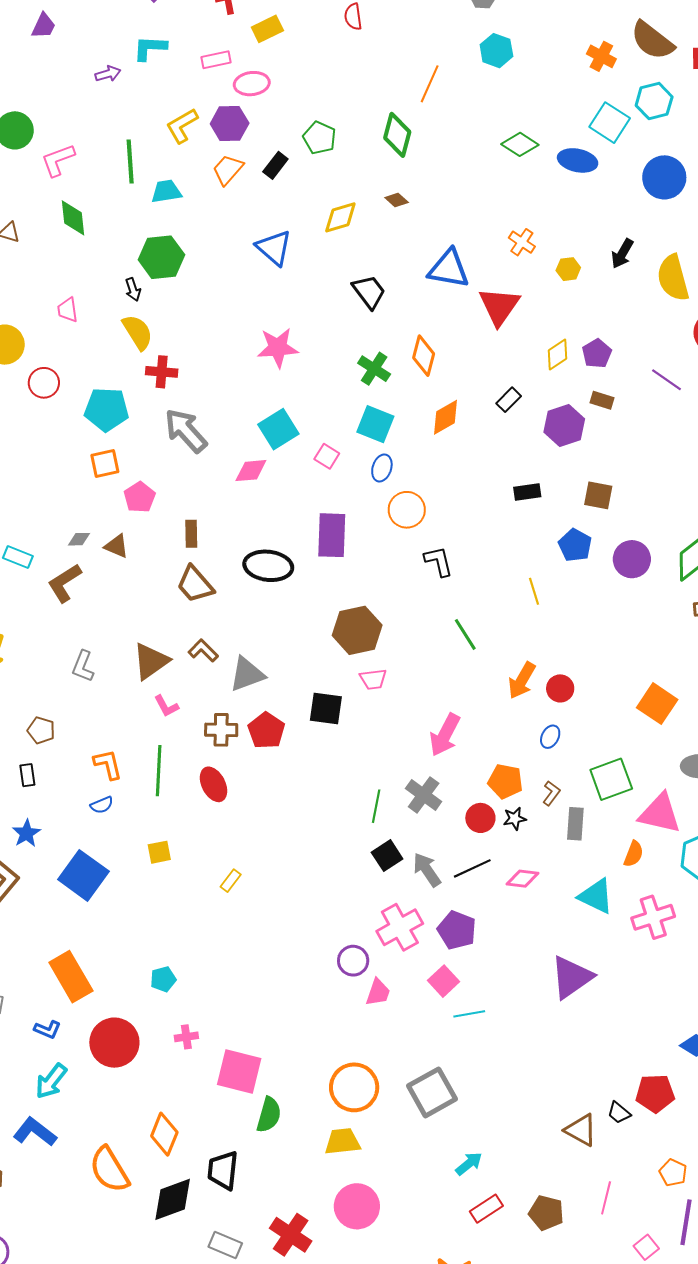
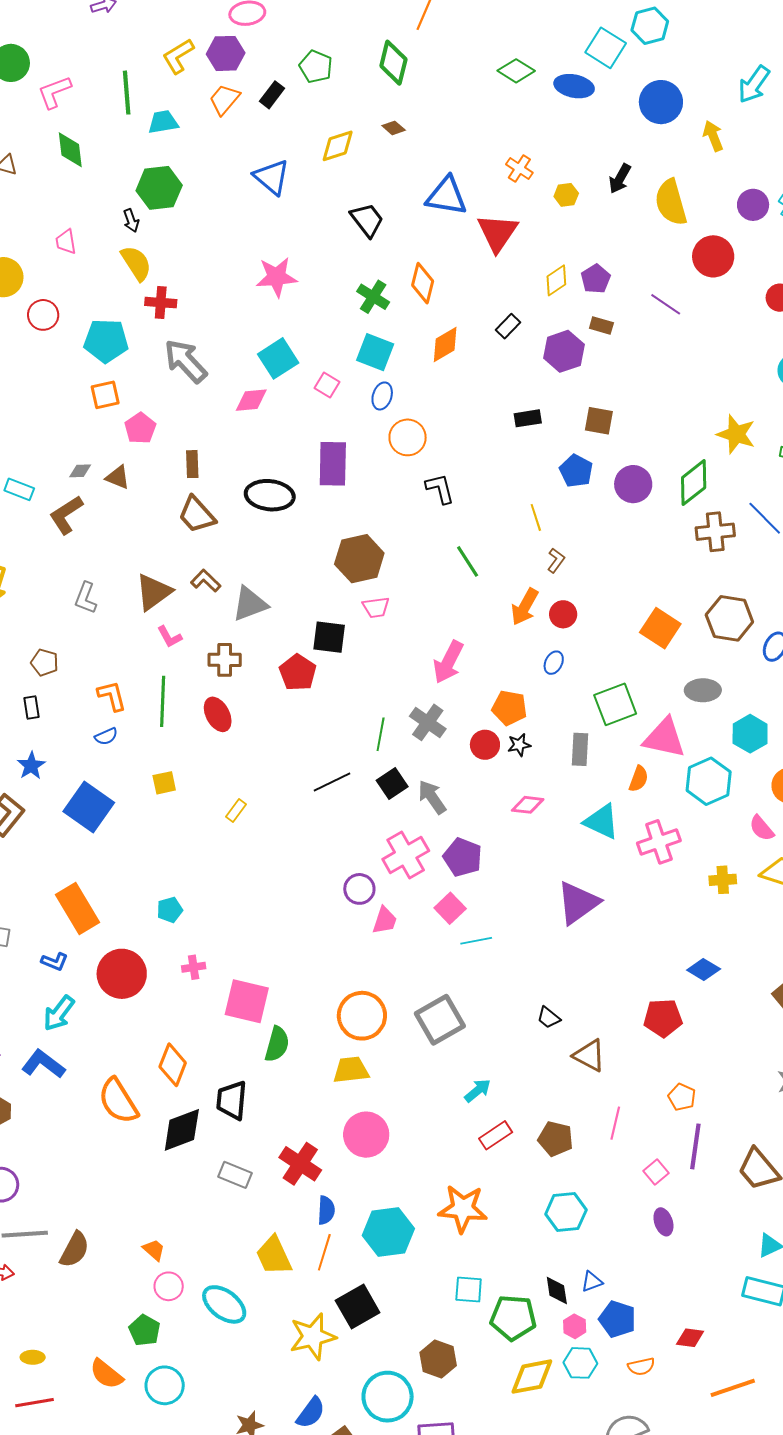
red pentagon: (266, 730) -> (298, 672), moved
brown L-shape: (551, 793) -> (556, 560), moved
black line: (472, 868) -> (332, 782), moved
black trapezoid: (619, 1113) -> (549, 1018), moved

